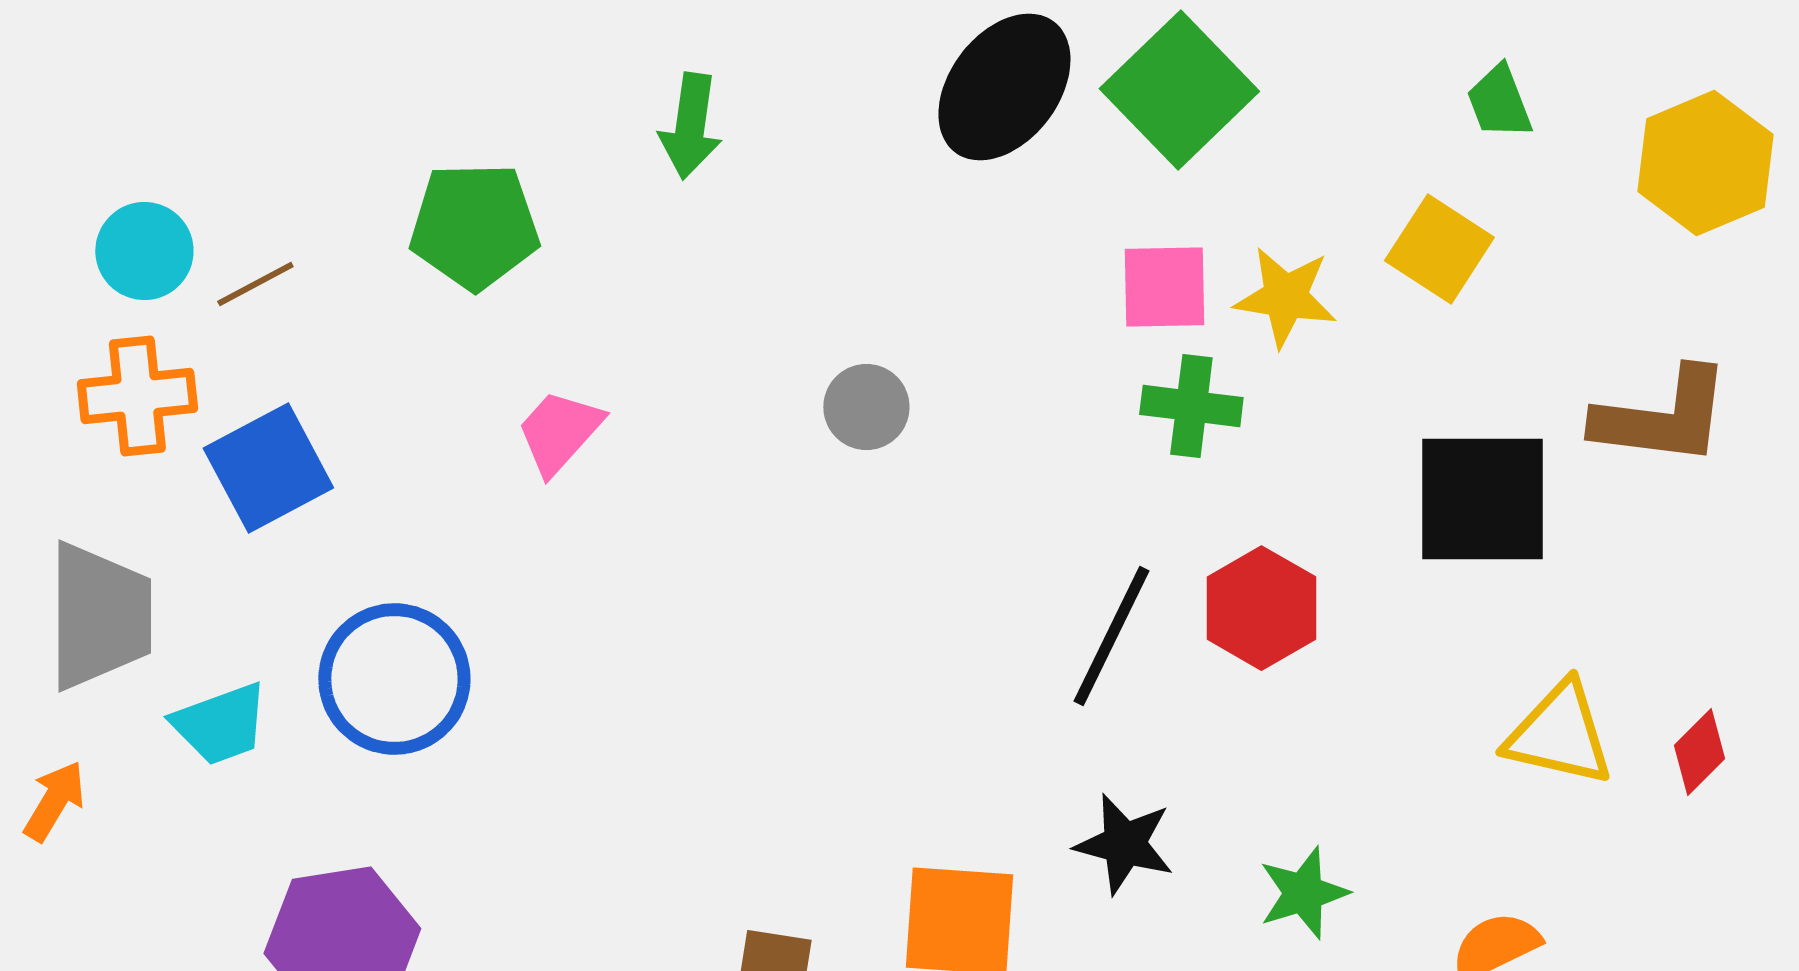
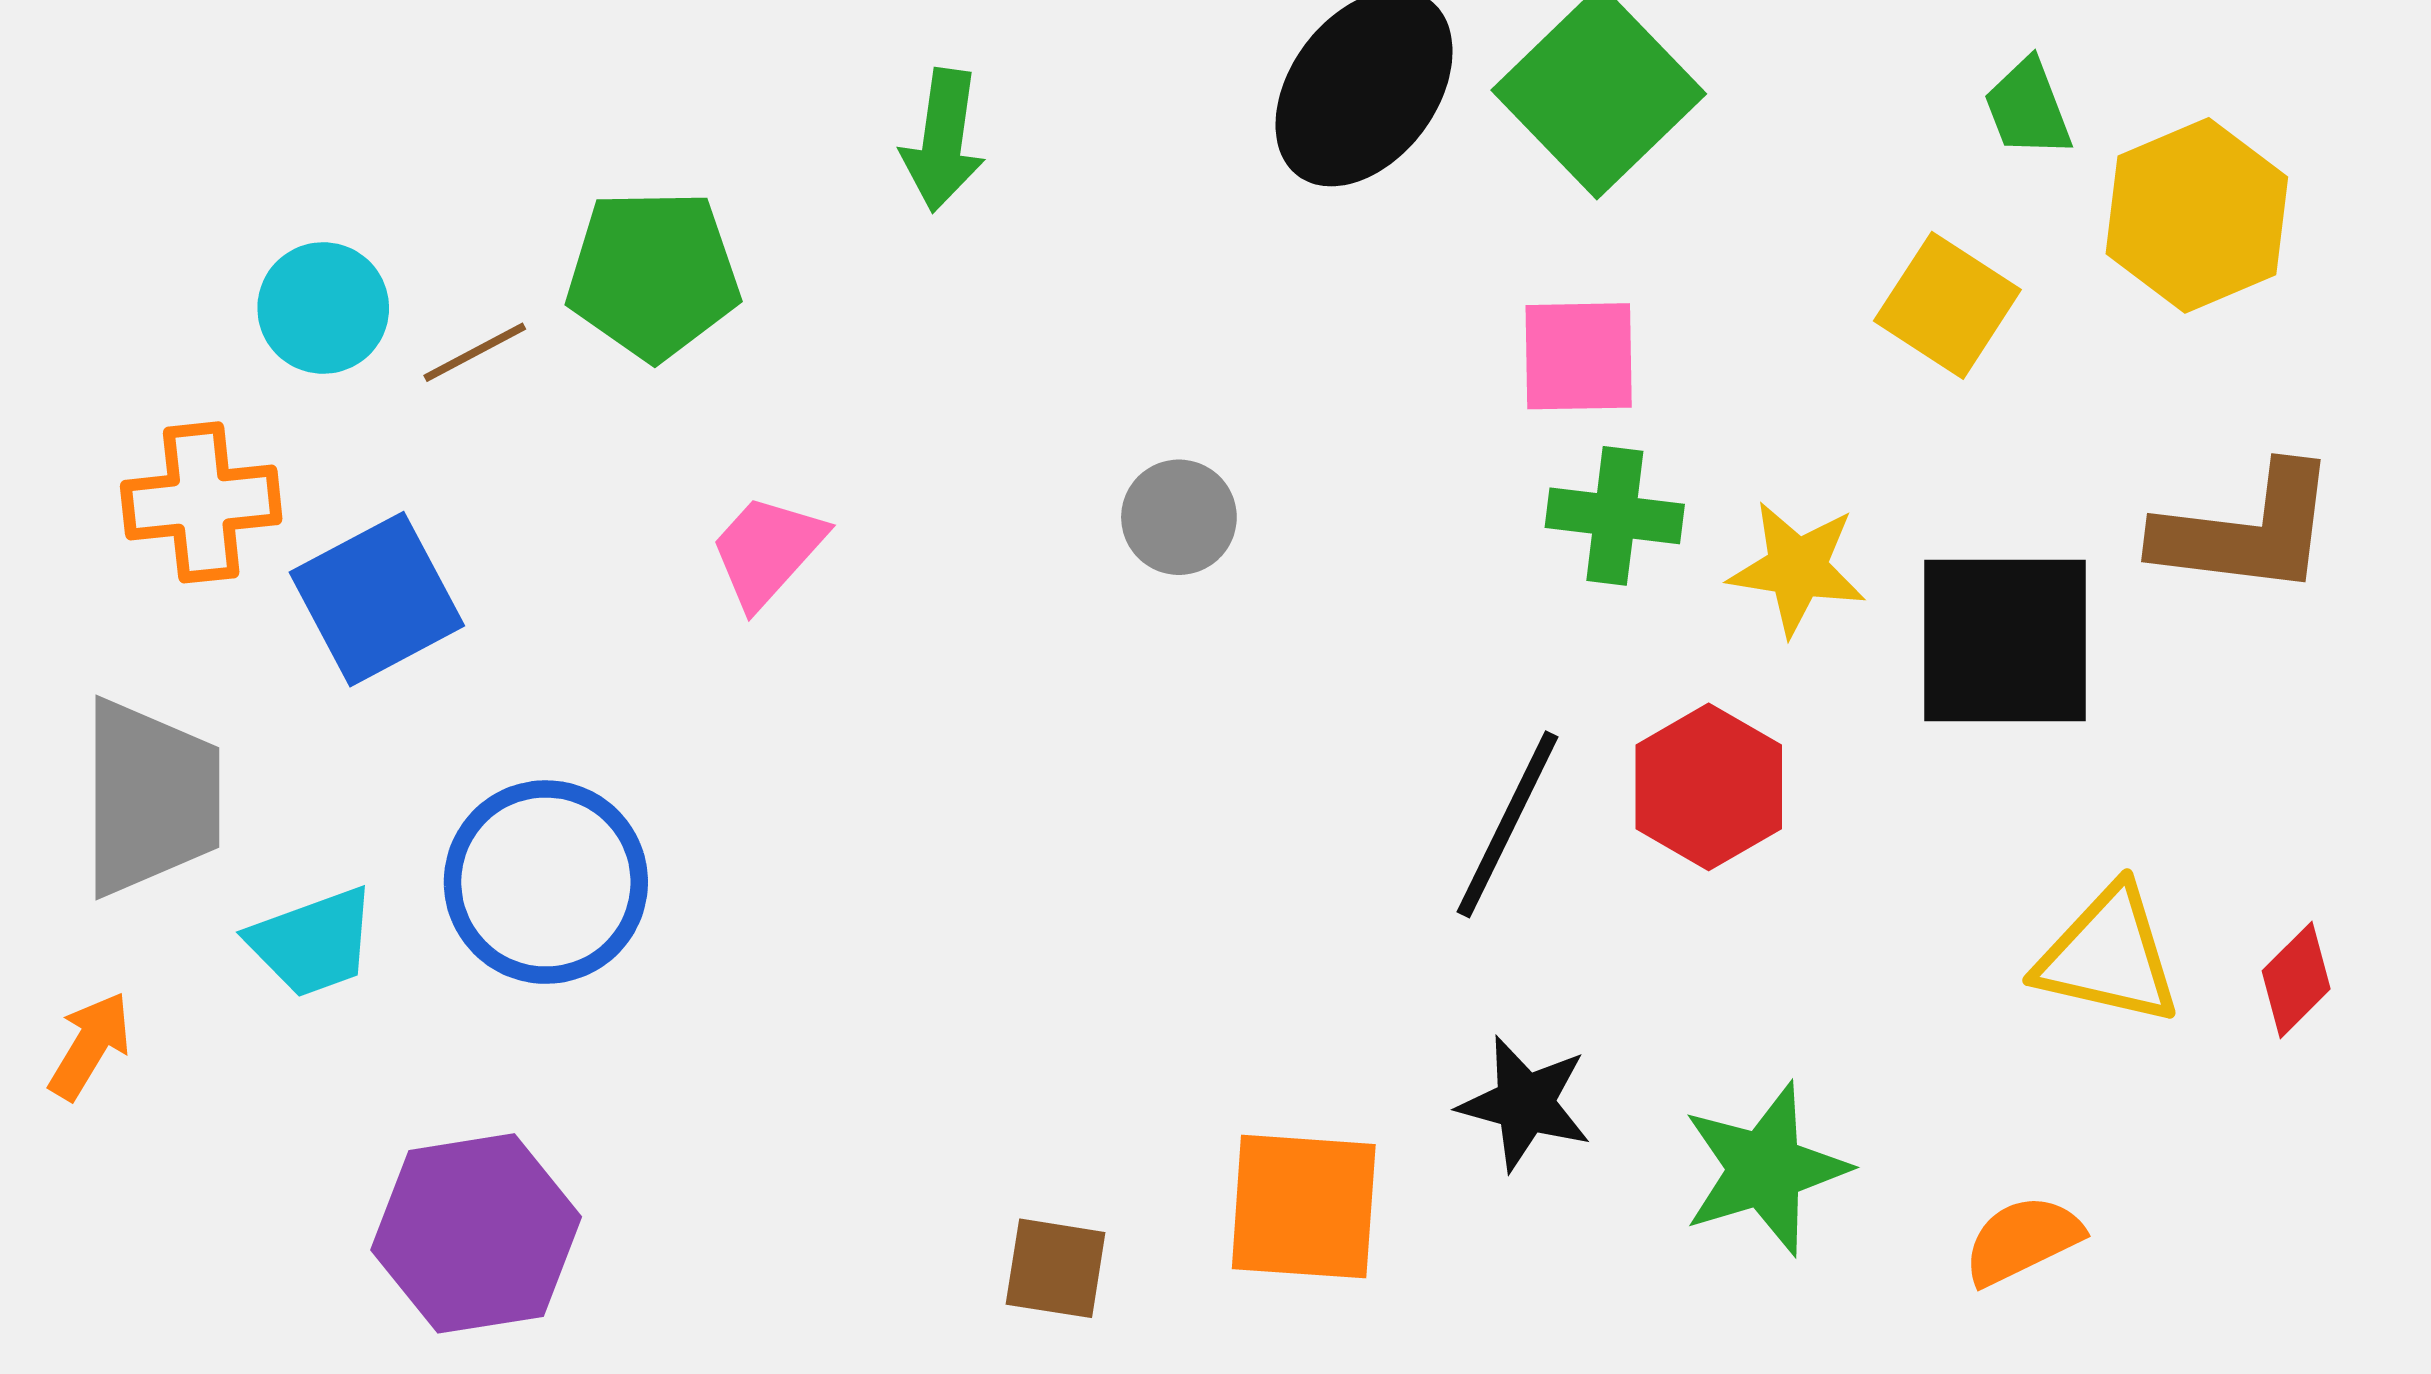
yellow hexagon: (1705, 163) -> (2197, 215), moved
cyan circle: (144, 251) -> (323, 308), moved
brown line: (255, 284) -> (475, 352), moved
yellow star: (1285, 297) -> (1797, 568), moved
green star: (1303, 893) -> (1765, 1169), size x1.4

